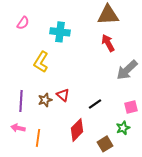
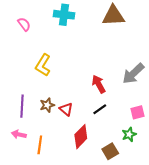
pink semicircle: (23, 23) -> (24, 24), turned -72
cyan cross: (60, 32) -> (64, 15), moved
red arrow: (108, 43) -> (99, 84), moved
red triangle: (63, 95) -> (66, 109), moved

